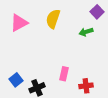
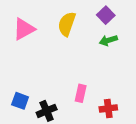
purple square: (97, 12) -> (106, 15), moved
blue square: (16, 80) -> (20, 101), turned -32

